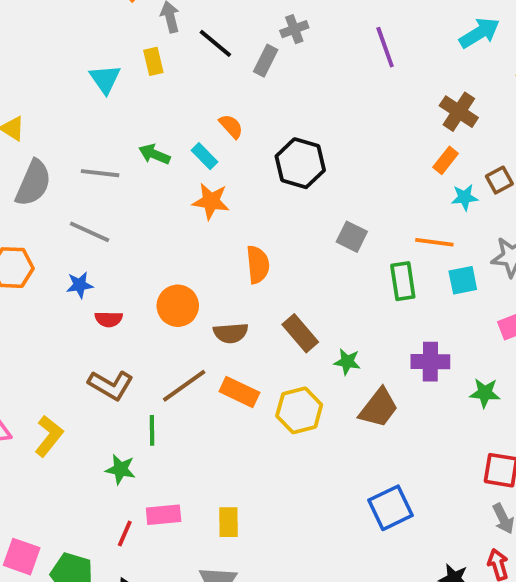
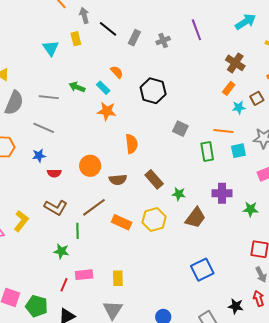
gray cross: (294, 29) -> (163, 41), moved
orange rectangle: (239, 392) -> (122, 222), moved
yellow L-shape: (49, 436) -> (21, 221), moved

